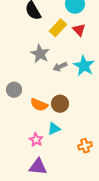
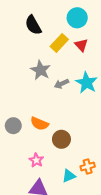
gray circle: (14, 90) -> (13, 126), moved
brown circle: (60, 104) -> (61, 139), moved
cyan triangle: (54, 129) -> (69, 176), moved

